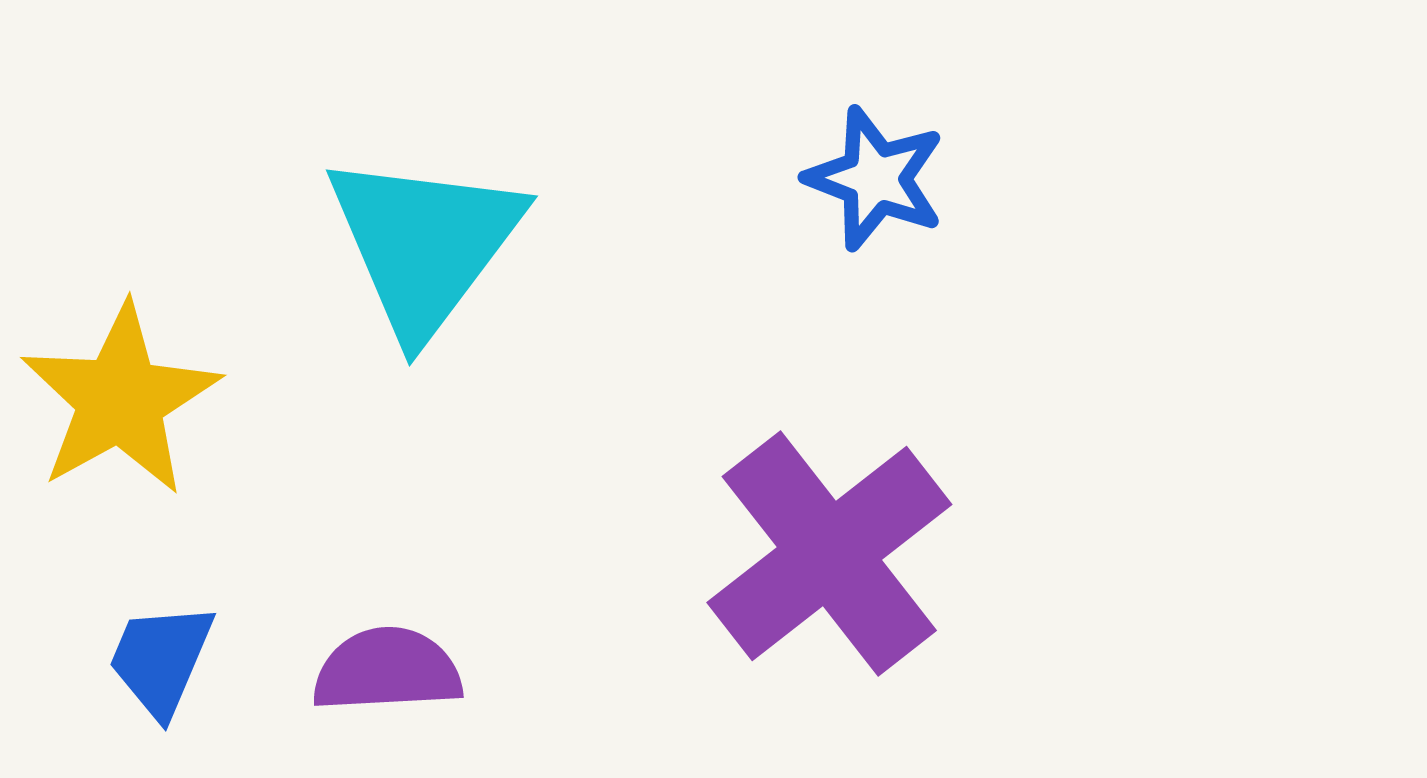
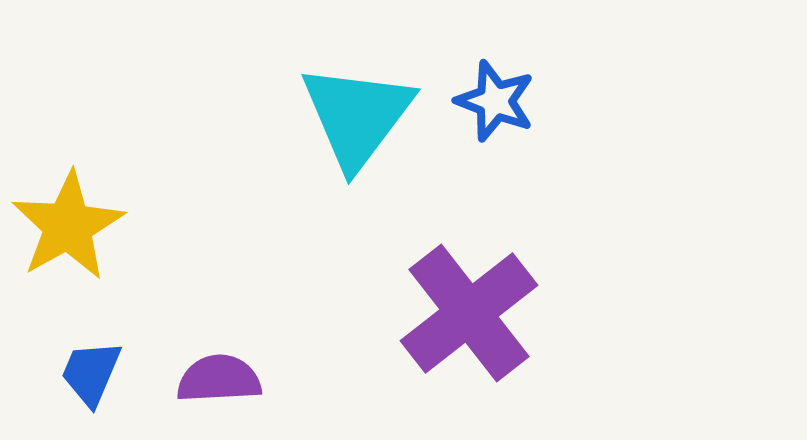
cyan triangle: (424, 244) -> (357, 116), moved

